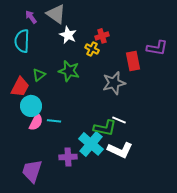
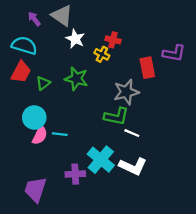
red cross: (102, 36) -> (113, 40), turned 32
cyan semicircle: (22, 41) -> (24, 45), turned 105
red trapezoid: (20, 87) -> (21, 72), moved
green L-shape: (105, 128) -> (116, 116), moved

